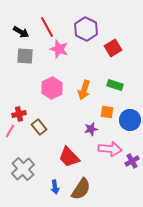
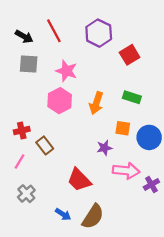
pink star: (59, 49) -> (67, 71), moved
pink line: (10, 131) -> (19, 162), moved
gray cross: (23, 169) -> (26, 194), size x0.7
blue arrow: (55, 187) -> (63, 214), turned -48

